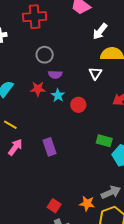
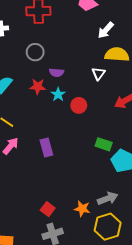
gray circle: (45, 55) -> (35, 52), moved

